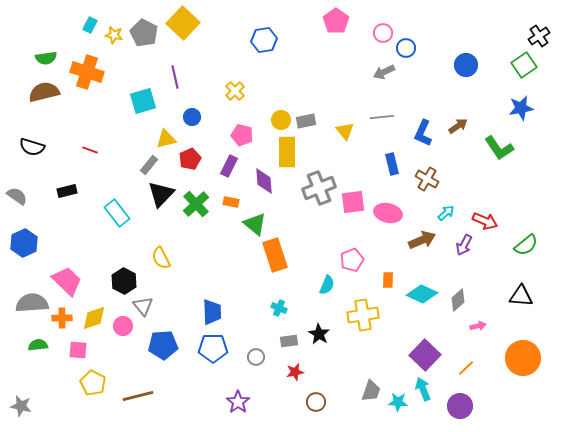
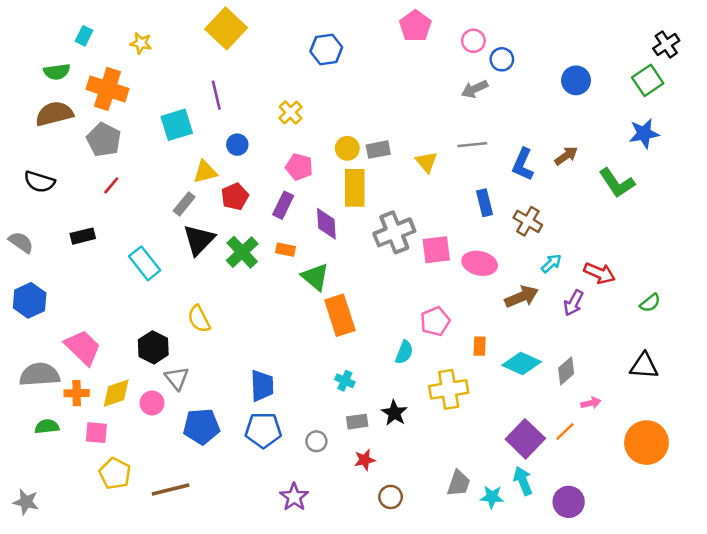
cyan rectangle: (90, 25) -> (84, 36), moved
gray pentagon: (144, 33) -> (104, 140), moved
red line: (90, 150) -> (111, 185), turned -70
green semicircle: (526, 245) -> (650, 303), size x0.7
orange line: (466, 368) -> (565, 431), moved

